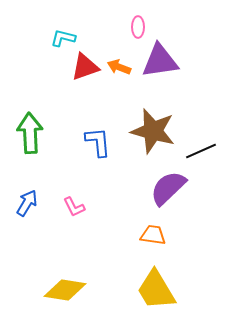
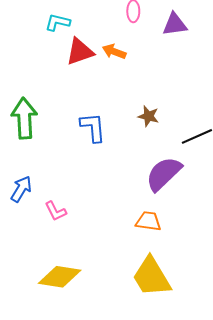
purple triangle: (160, 61) -> (175, 24), moved, size x0.7
brown star: (153, 131) -> (148, 116), size x0.5
pink L-shape: (74, 207) -> (56, 211), moved

